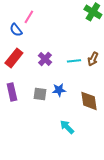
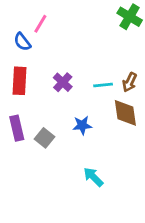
red rectangle: (14, 58) -> (20, 81), turned -36
gray square: (40, 94) -> (45, 138), moved, turned 32
brown diamond: (89, 101) -> (125, 113), moved

